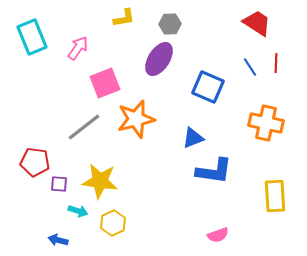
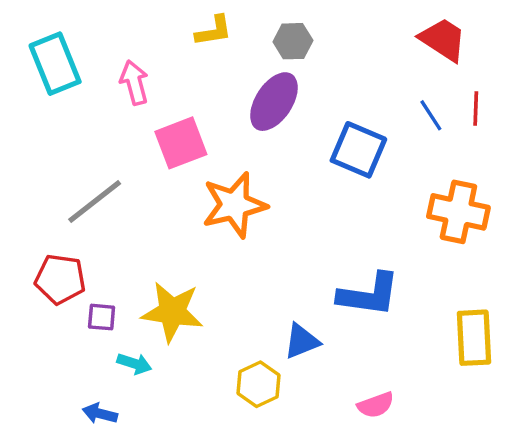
pink arrow: (78, 48) -> (134, 83), turned -50
gray line: (84, 127) -> (95, 202), moved
blue triangle: (193, 138) -> (302, 341), moved
yellow hexagon: (113, 223) -> (258, 384), moved

